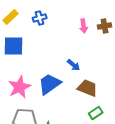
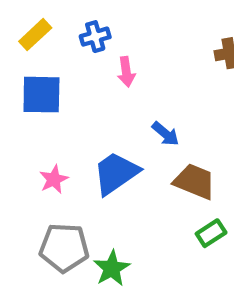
pink arrow: (84, 26) -> (126, 72), moved
pink star: (20, 87) -> (54, 179), size x0.6

